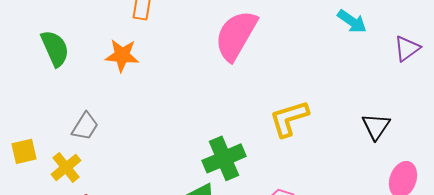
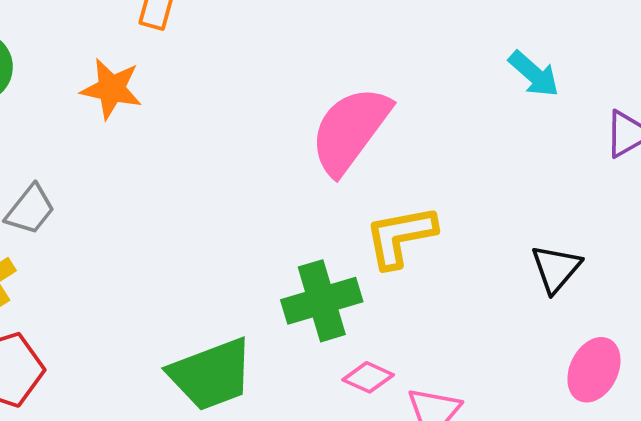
pink semicircle: (236, 35) -> (350, 130), moved
green cross: (224, 158) -> (322, 301), moved

